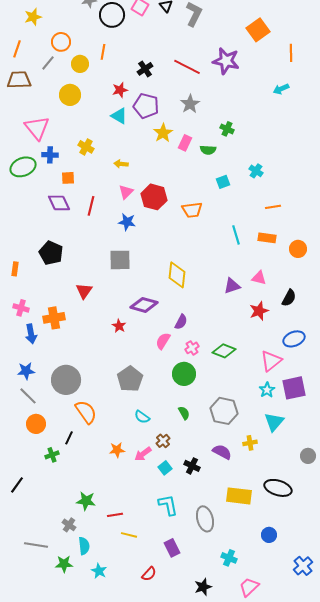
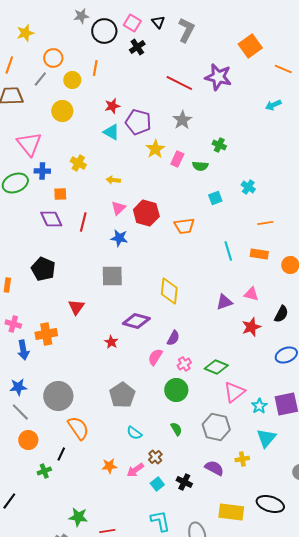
orange line: (291, 53) -> (283, 69), turned -66
black cross: (145, 69) -> (137, 47), moved
pink triangle: (271, 361) -> (234, 392), moved

